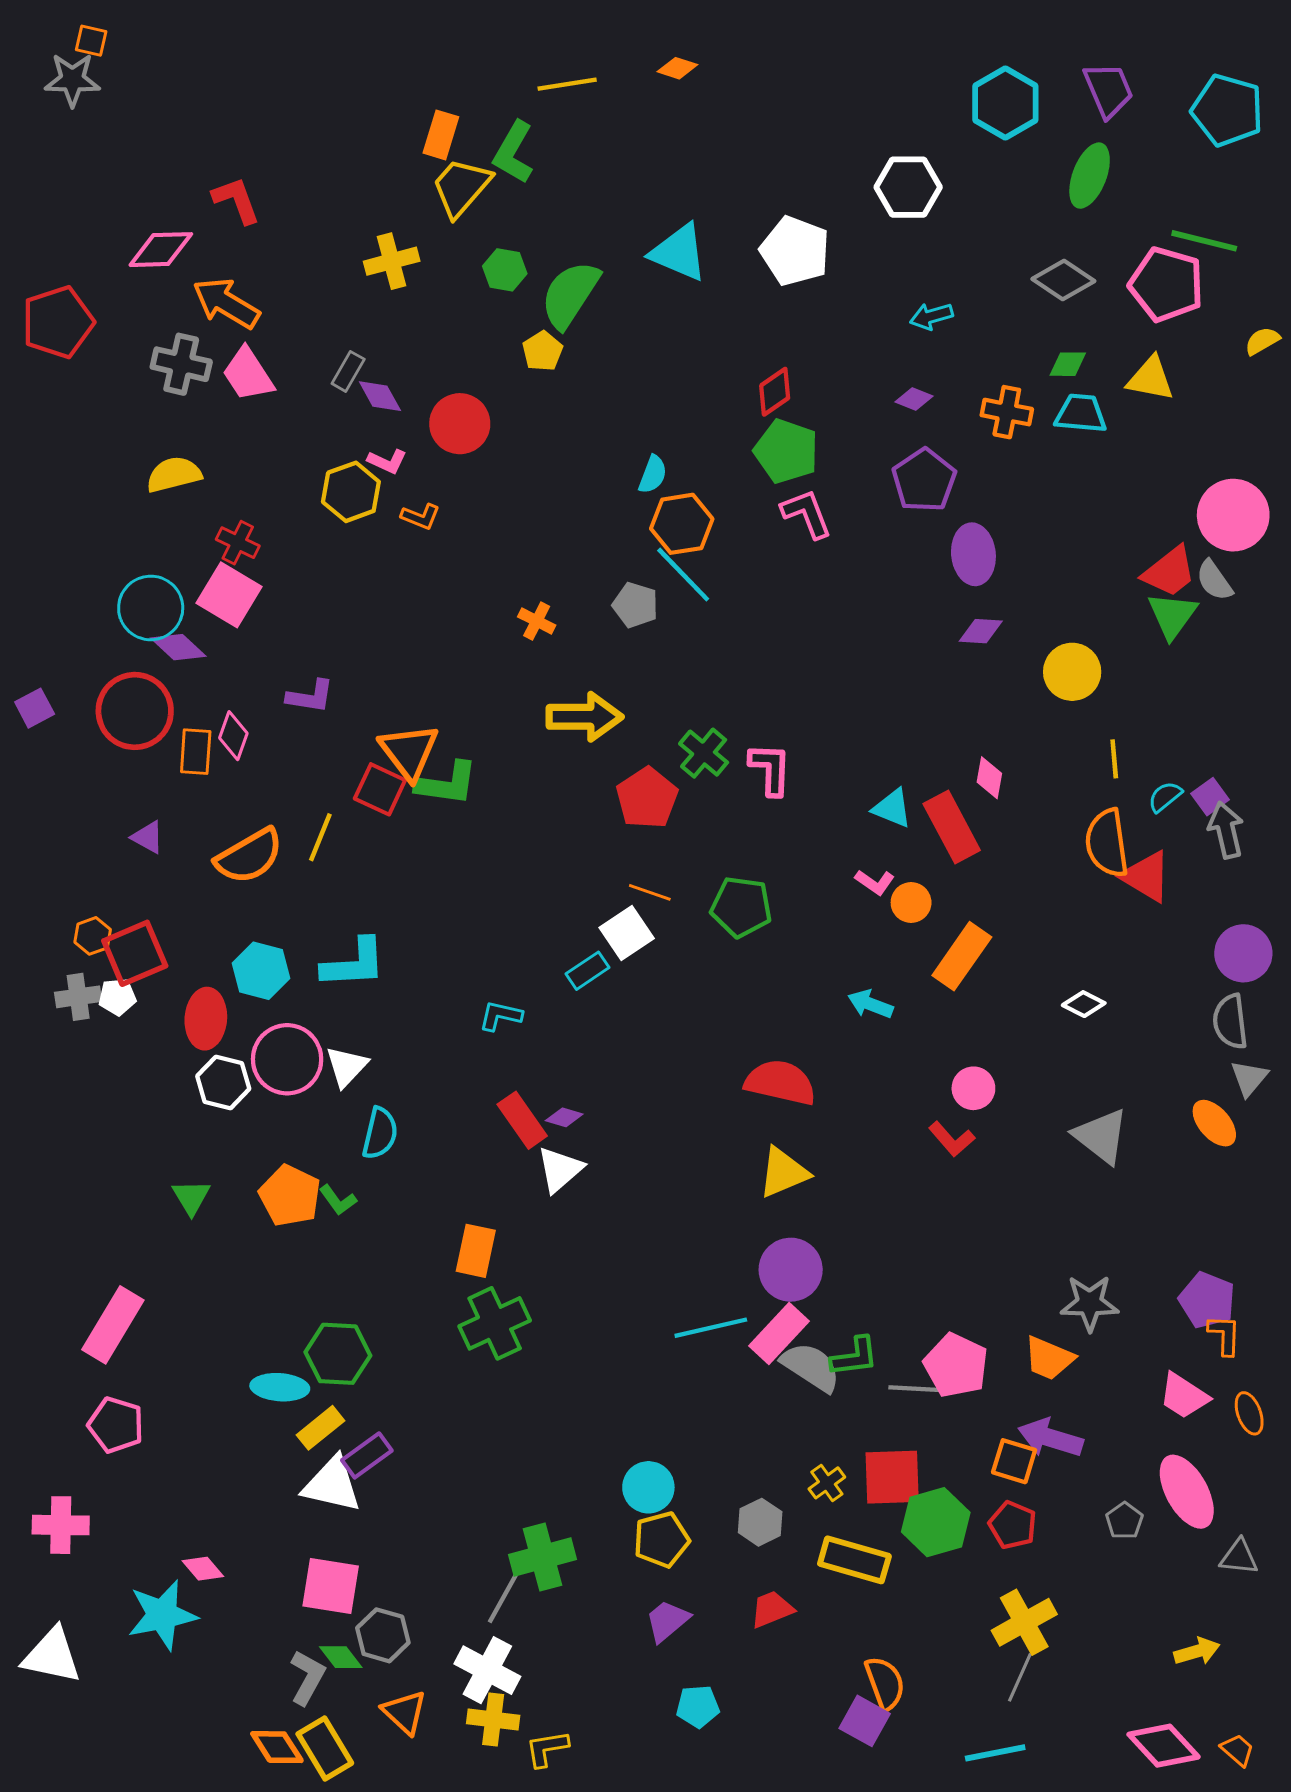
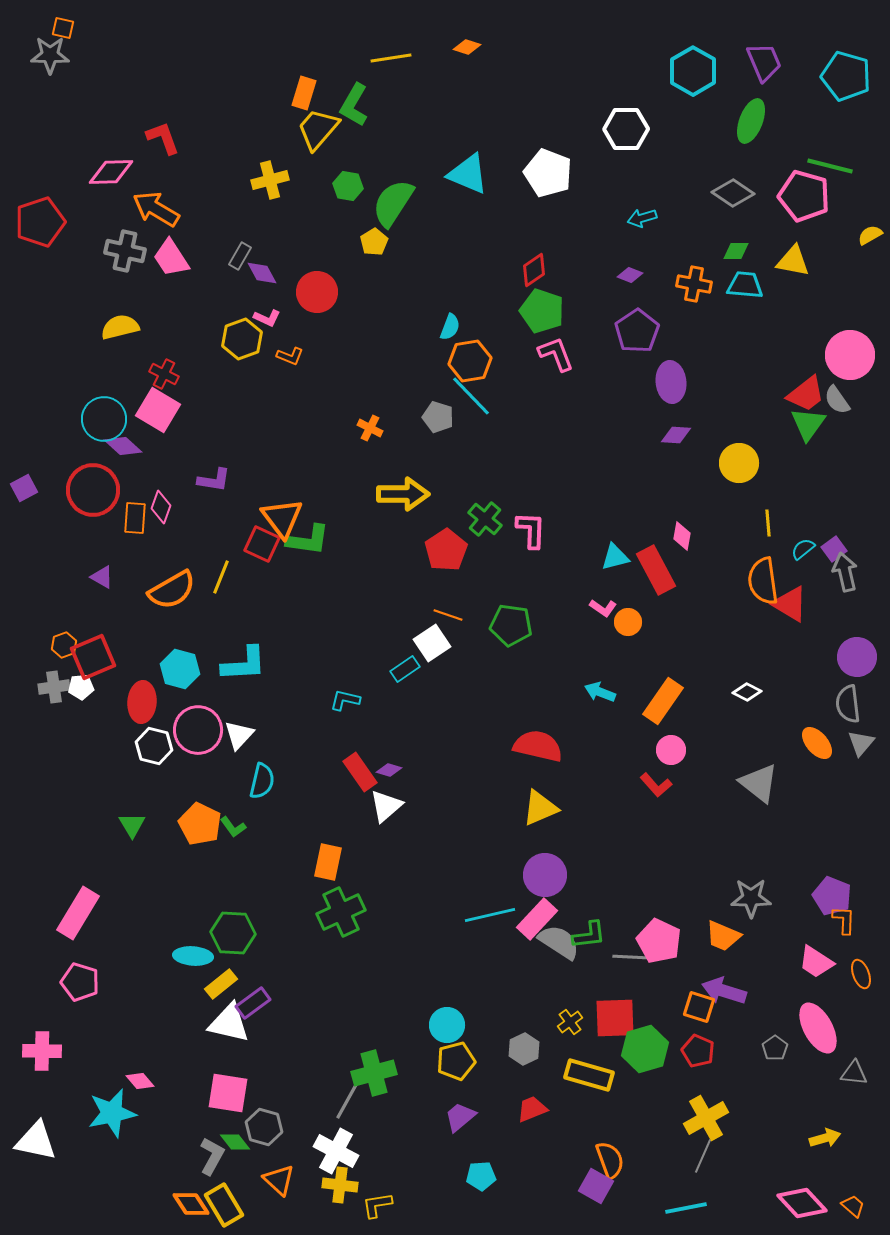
cyan triangle: (892, 808) -> (615, 557), turned -36
orange rectangle: (962, 956) -> (663, 701), moved
orange ellipse: (1214, 1123) -> (817, 743), moved

